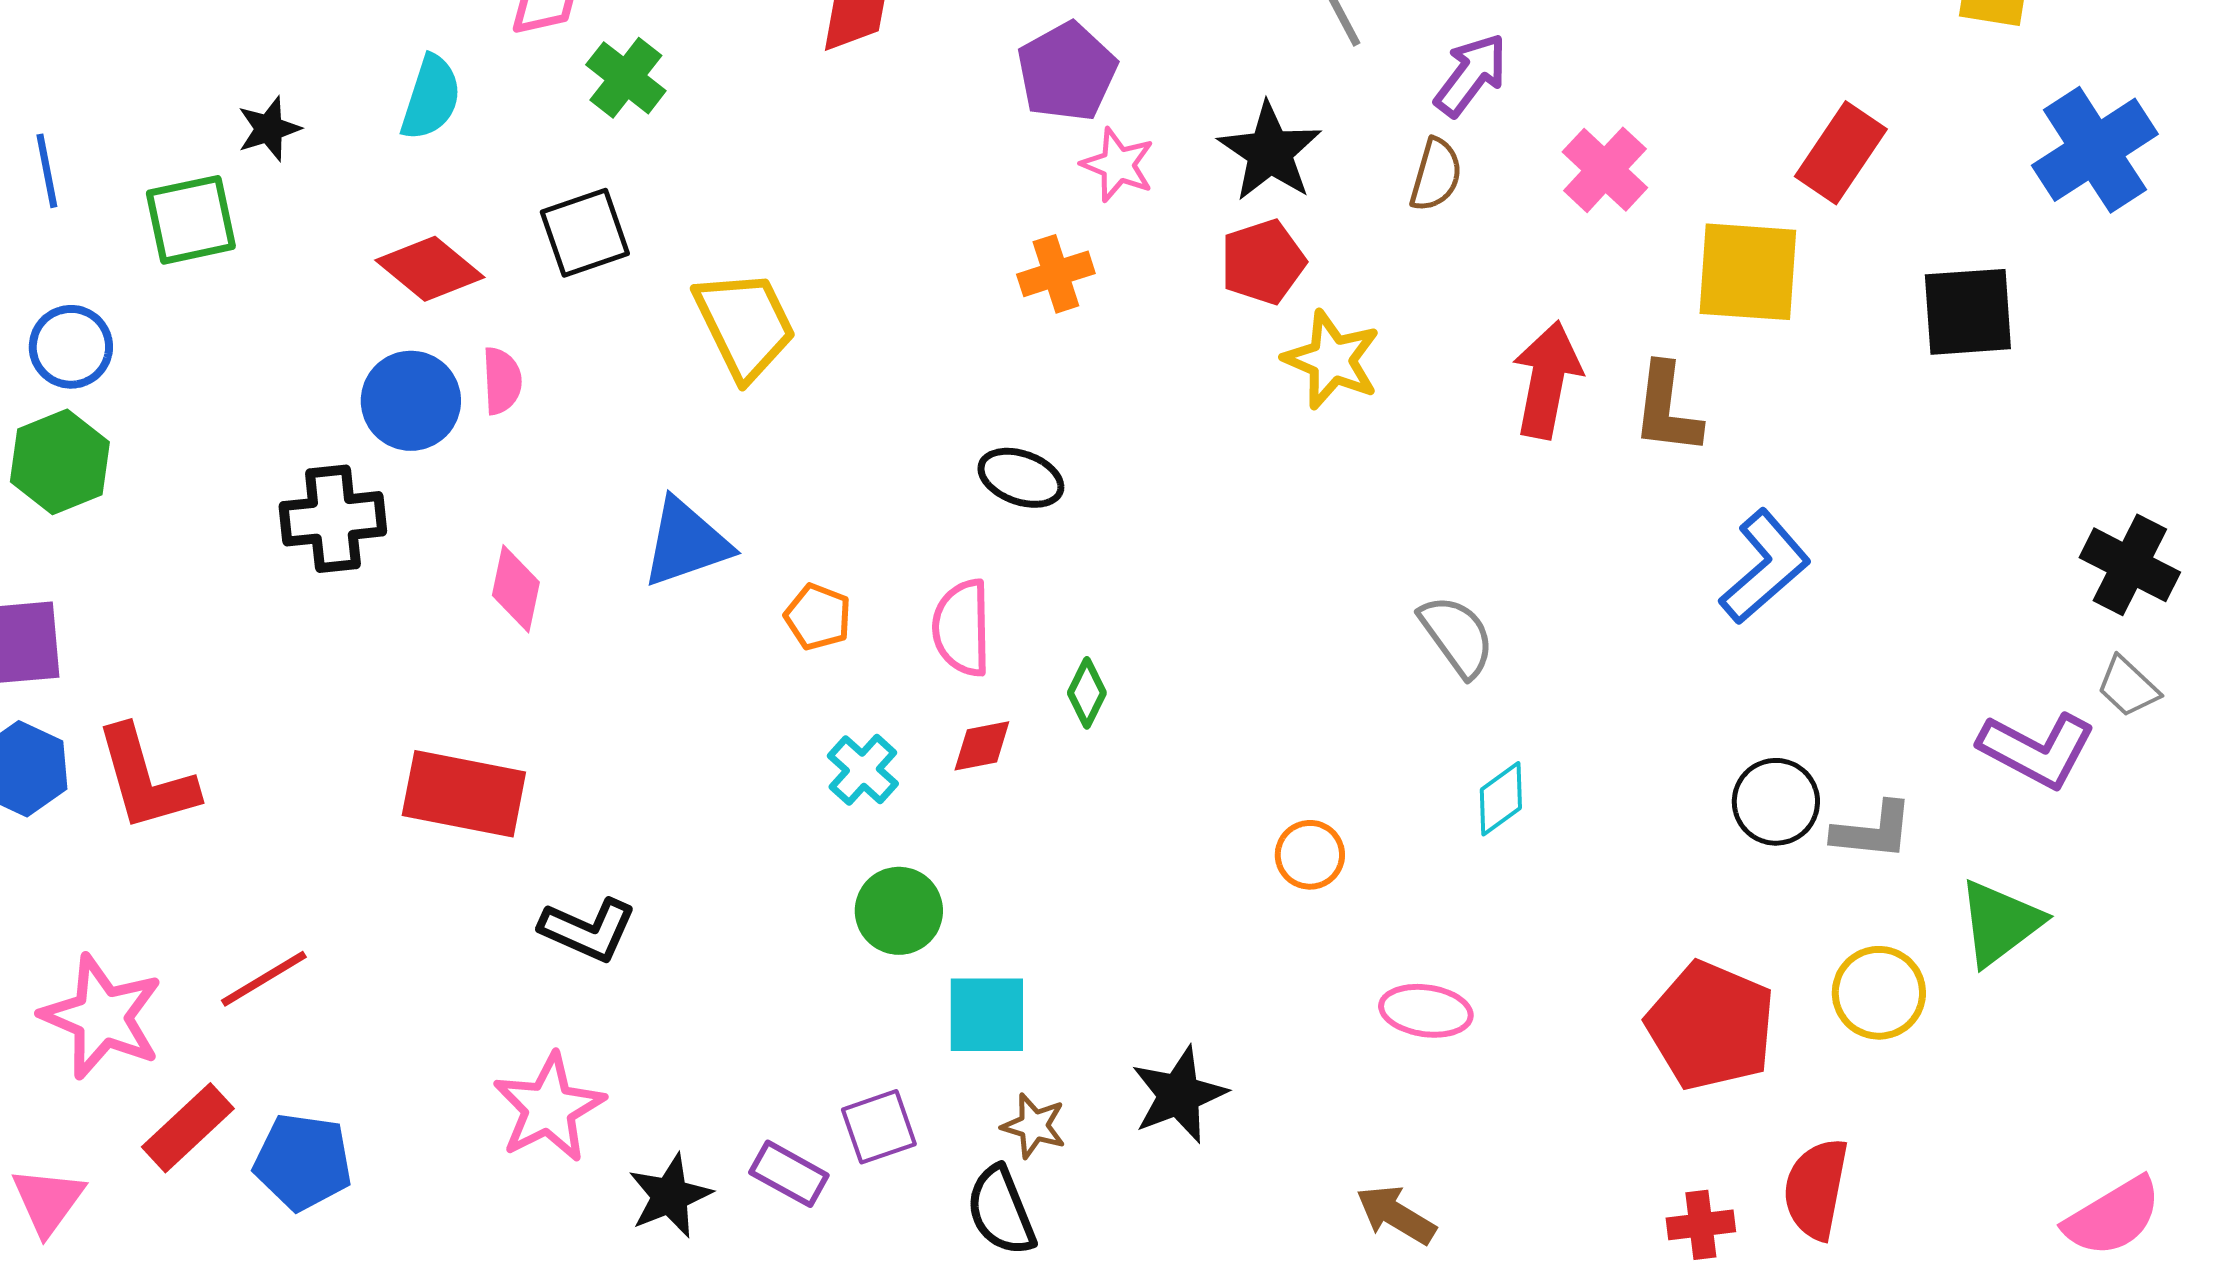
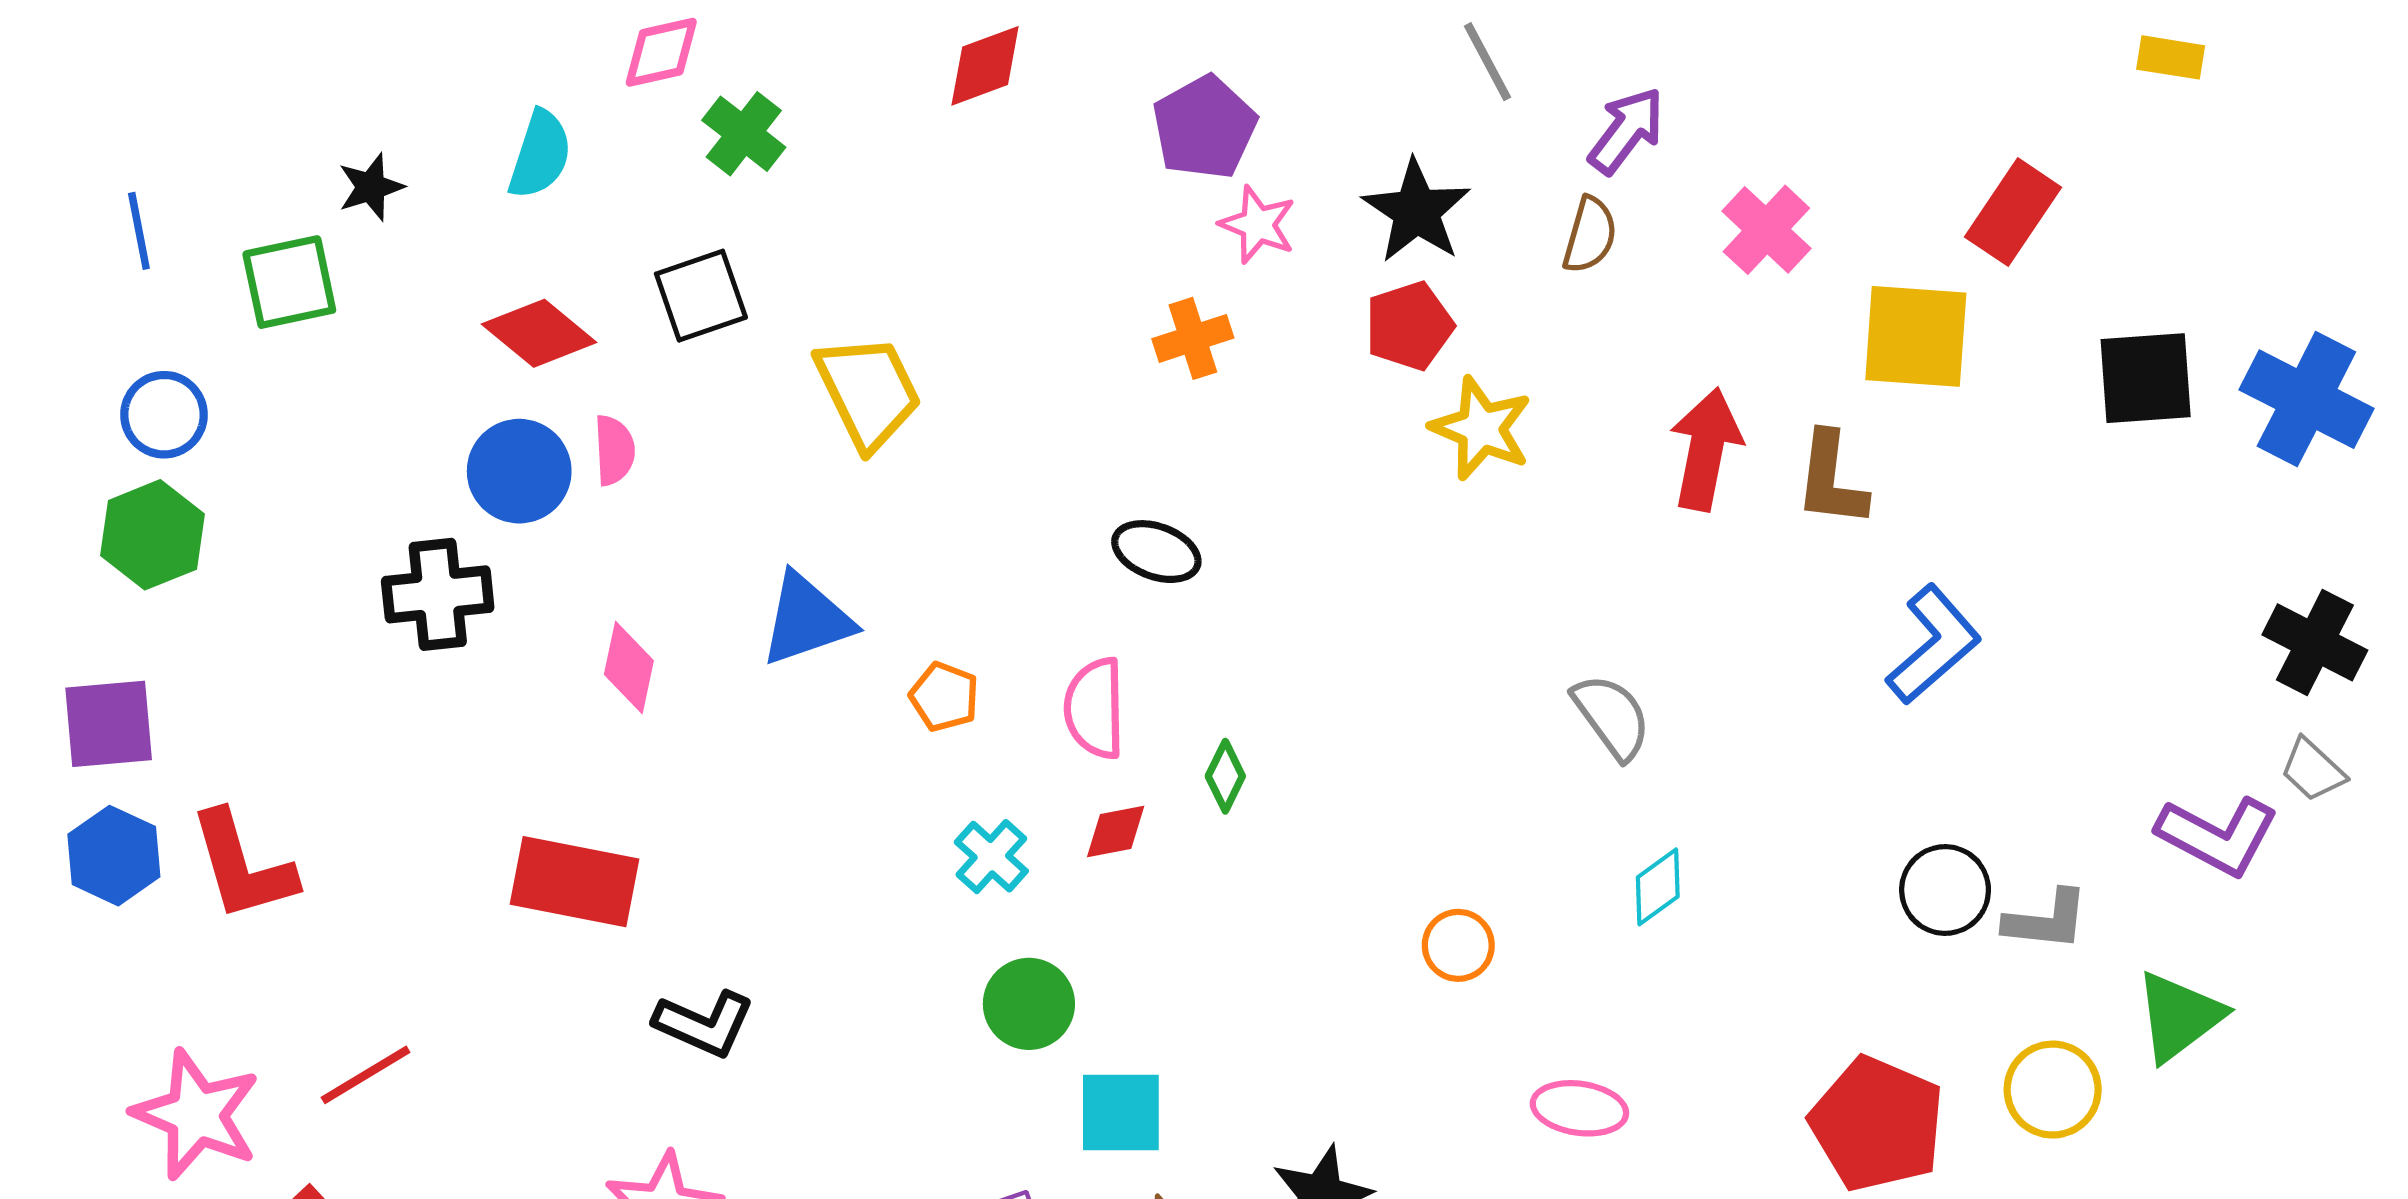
blue cross: (2095, 150) -> (2306, 399), moved, turned -30

